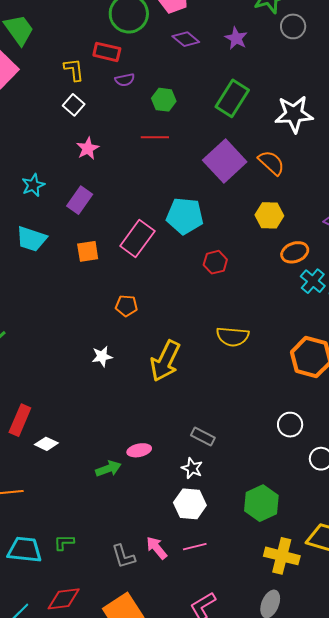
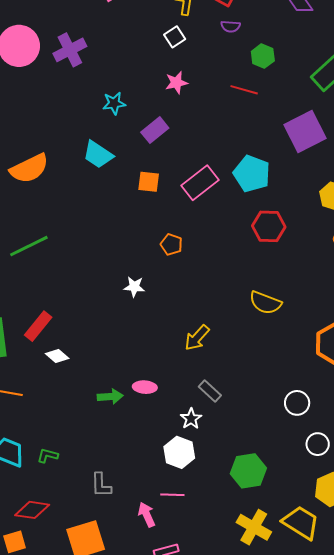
red hexagon: (215, 262) -> (269, 226), size x1.4
yellow arrow: (165, 361) -> (197, 338), moved, size x0.7
pink arrow: (157, 548) -> (147, 515), moved

